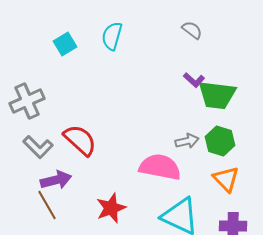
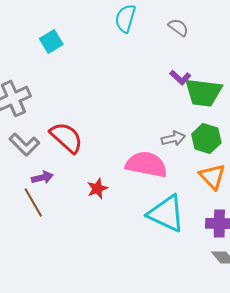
cyan semicircle: (112, 36) -> (125, 18), moved
purple arrow: (56, 180) -> (42, 177), size x0.7
red star: (111, 208) -> (97, 188), moved, size x0.7

